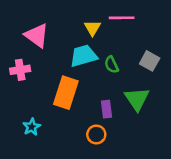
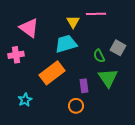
green semicircle: (112, 65) -> (99, 56), moved
orange rectangle: (66, 93) -> (52, 73), turned 35

